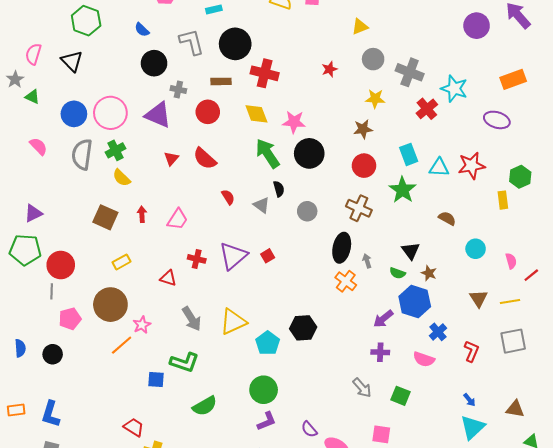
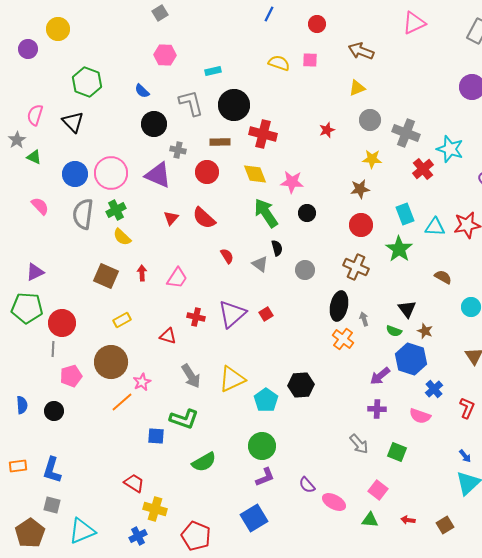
black circle: (309, 153) -> (307, 213), size x0.6
pink square: (381, 434) -> (378, 490), turned 30

